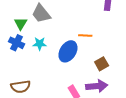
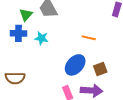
blue cross: (17, 43) -> (18, 33), turned -35
blue ellipse: (68, 51) -> (75, 65), moved

